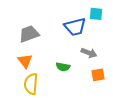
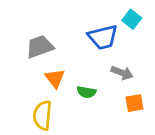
cyan square: (96, 14) -> (132, 19), turned 32
orange triangle: (25, 61) -> (55, 78), moved

